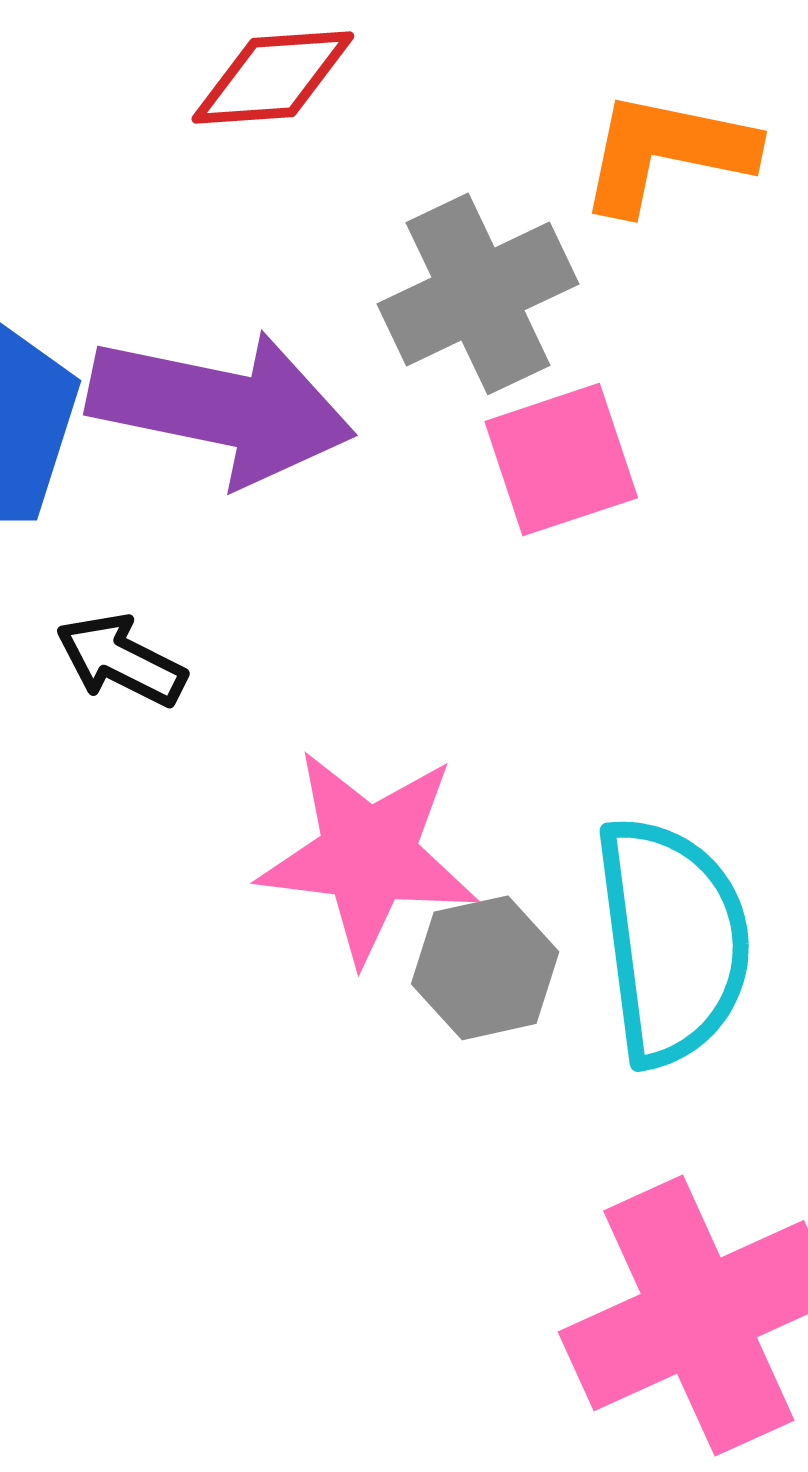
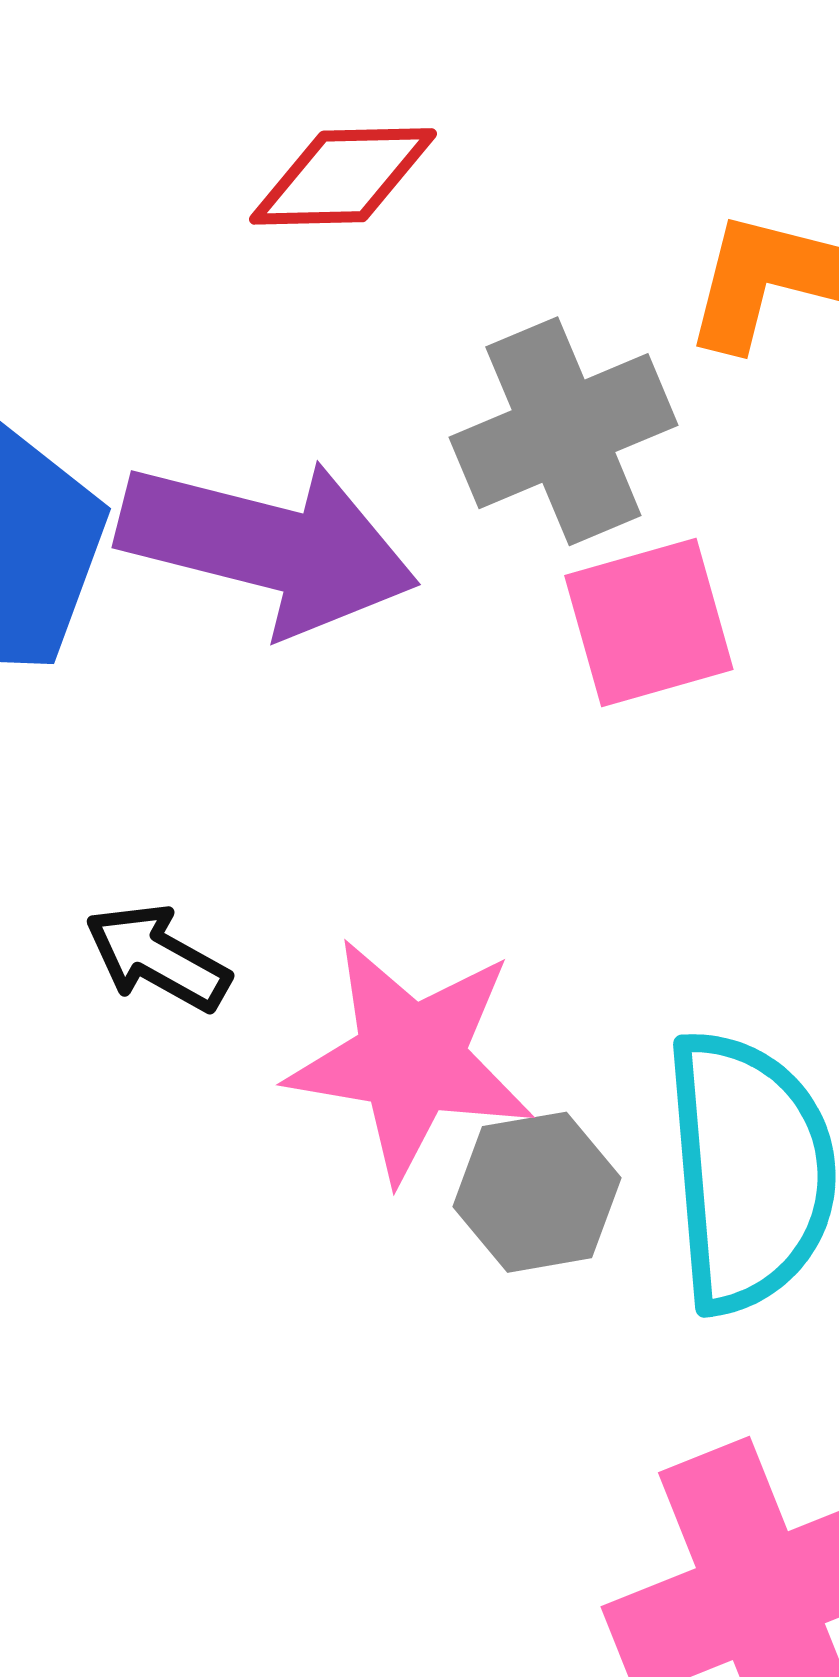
black arrow: (121, 660) -> (157, 958), moved

